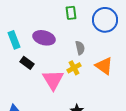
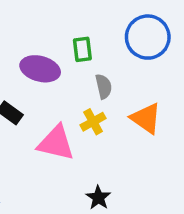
green rectangle: (71, 13) -> (82, 49), moved
pink triangle: (53, 80) -> (56, 143), turned -45

